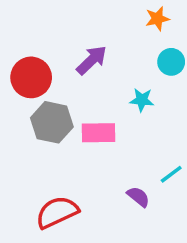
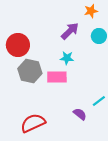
purple arrow: (92, 60) -> (70, 31), moved
cyan star: (142, 100) -> (67, 58), moved

